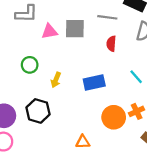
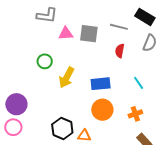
yellow arrow: (56, 80) -> (67, 77), size x1.5
black hexagon: (38, 111) -> (62, 128), moved
orange circle: (114, 117) -> (102, 110), moved

